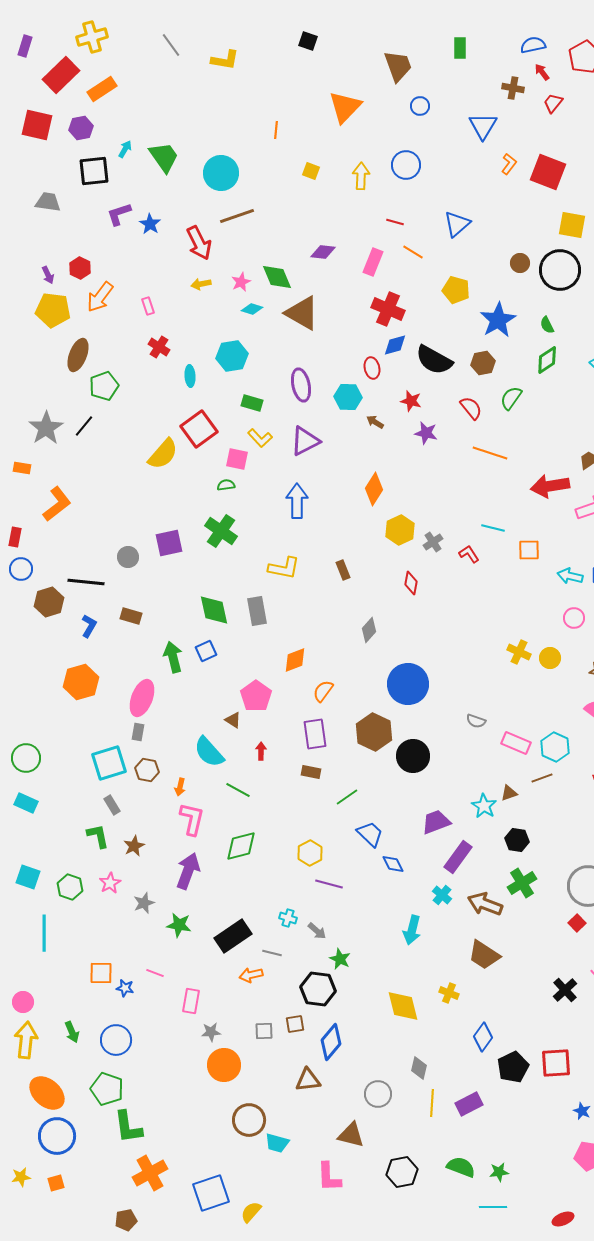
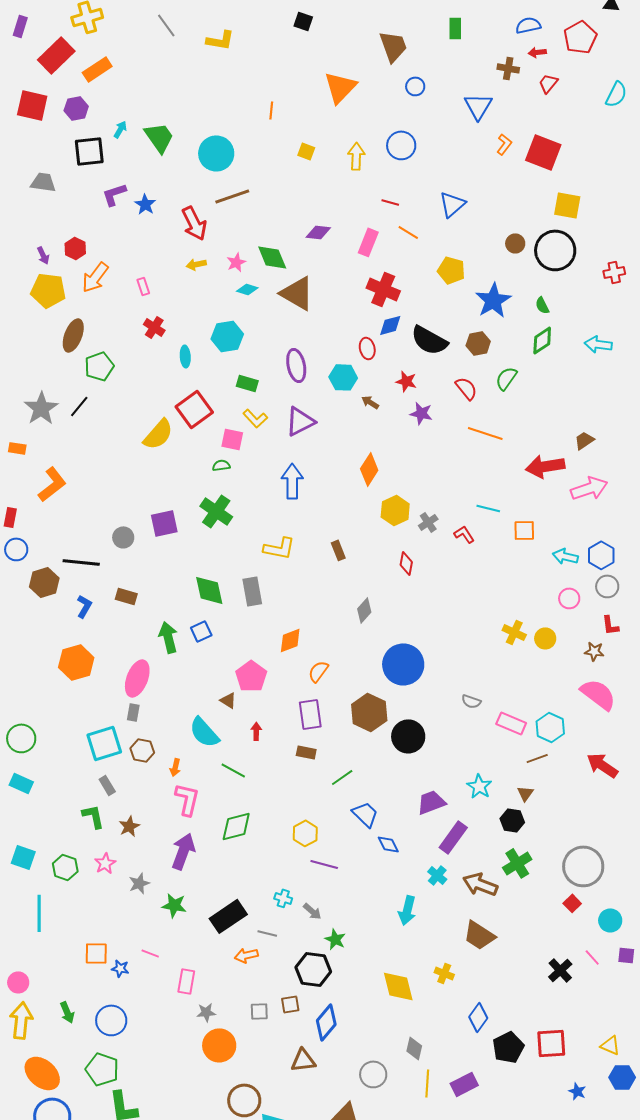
red arrow: (542, 72) -> (537, 52), turned -60
brown triangle: (509, 793) -> (525, 793), moved, turned -36

